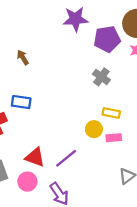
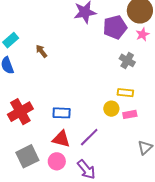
gray cross: (101, 77) -> (127, 60), moved
blue rectangle: (21, 102) -> (62, 113), moved

